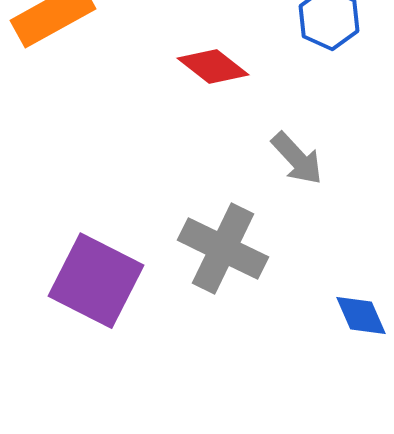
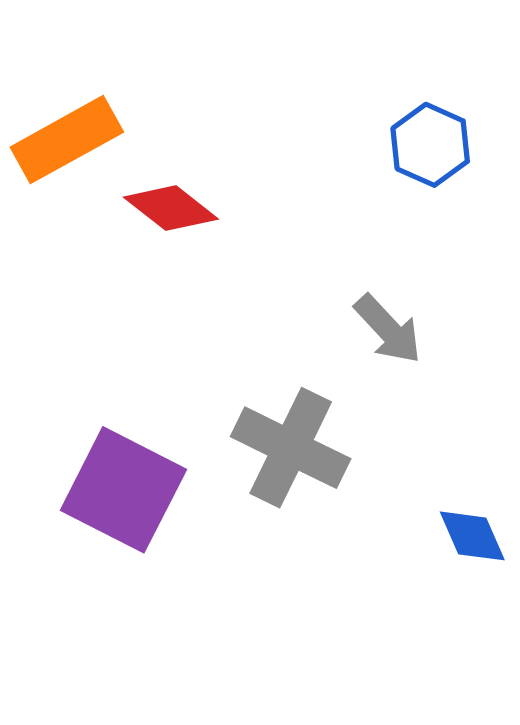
red diamond: (213, 67) -> (171, 208), moved

